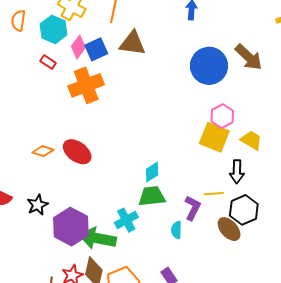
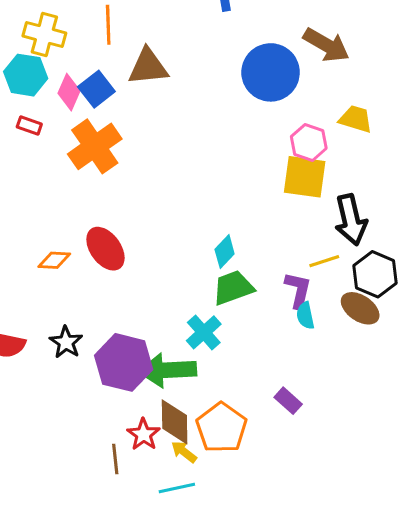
yellow trapezoid: (251, 140) -> (356, 119), moved
red ellipse: (77, 152) -> (105, 249), turned 32
black arrow: (237, 172) -> (351, 220), size x1.4
cyan semicircle: (176, 230) -> (305, 316), moved

